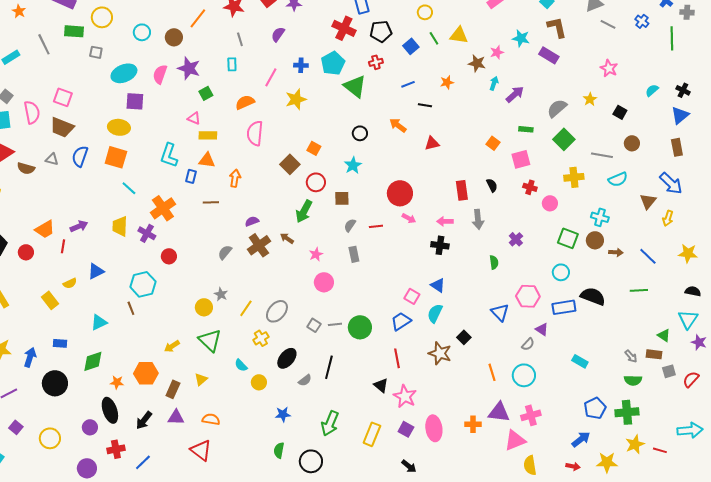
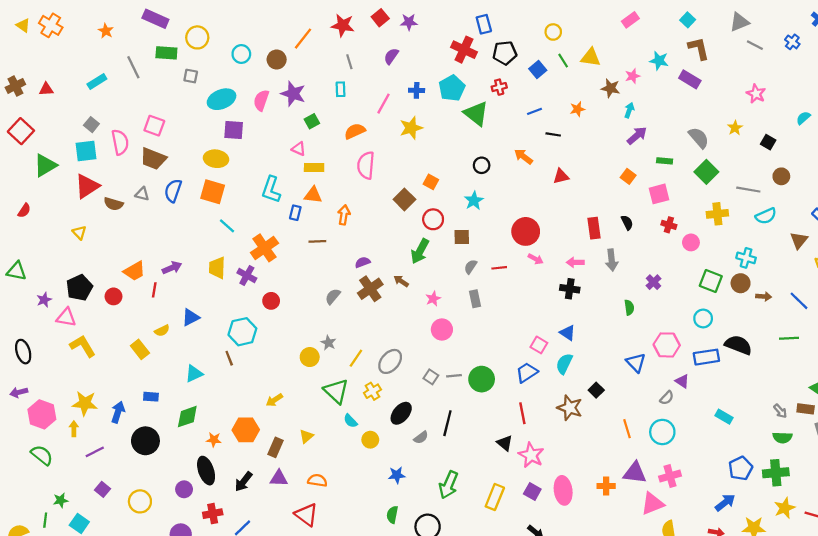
purple arrow: (515, 94) -> (637, 136), moved
gray semicircle: (557, 108) -> (699, 138), turned 90
green triangle: (210, 340) -> (336, 391), moved

